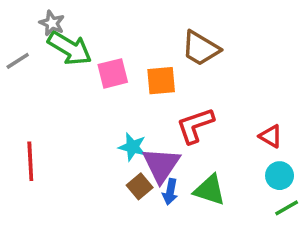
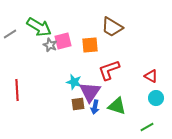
gray star: (52, 23) -> (50, 45), moved
brown square: (140, 186) -> (78, 104), turned 32
green line: (287, 208) -> (147, 127), moved

